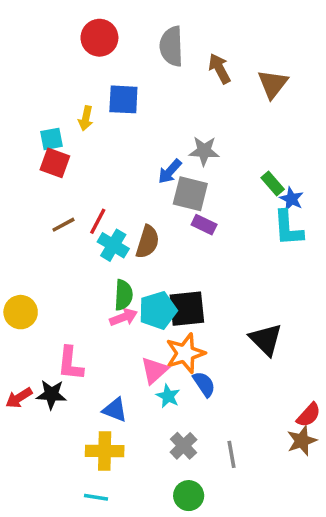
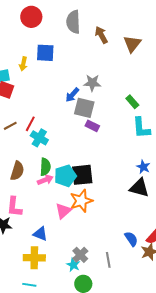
blue star: (292, 199) -> (143, 167), moved
brown semicircle: (147, 242) -> (17, 171), moved
black triangle: (266, 340) -> (139, 188), moved, turned -30
blue semicircle: (204, 384) -> (131, 239), moved
cyan star: (168, 396) -> (73, 265), moved

